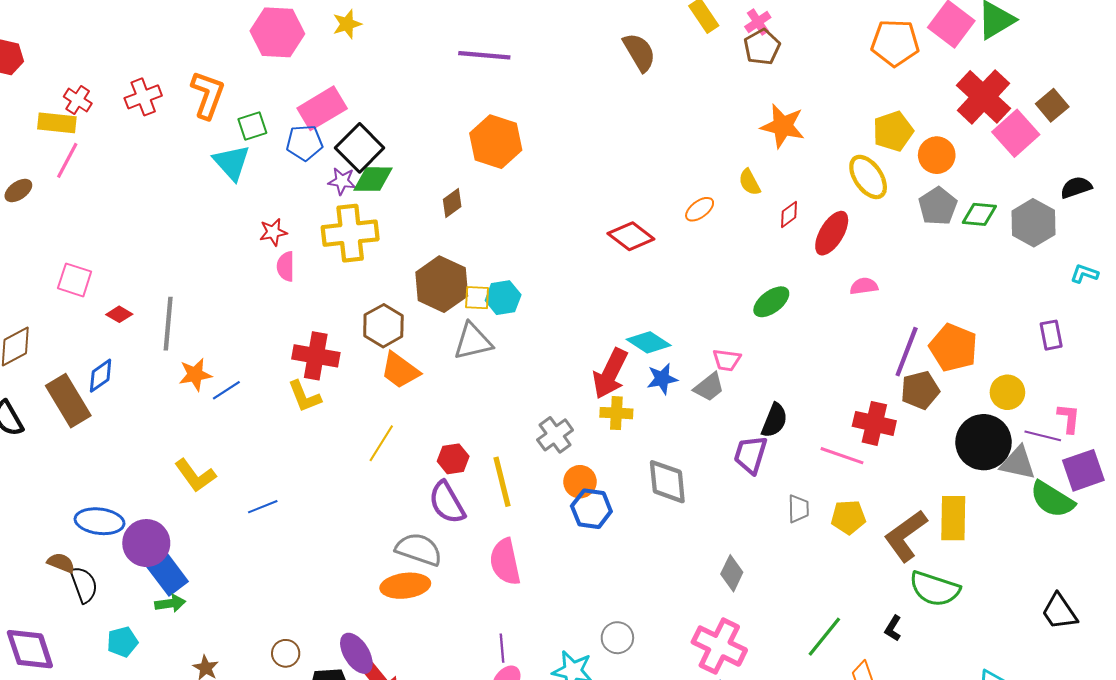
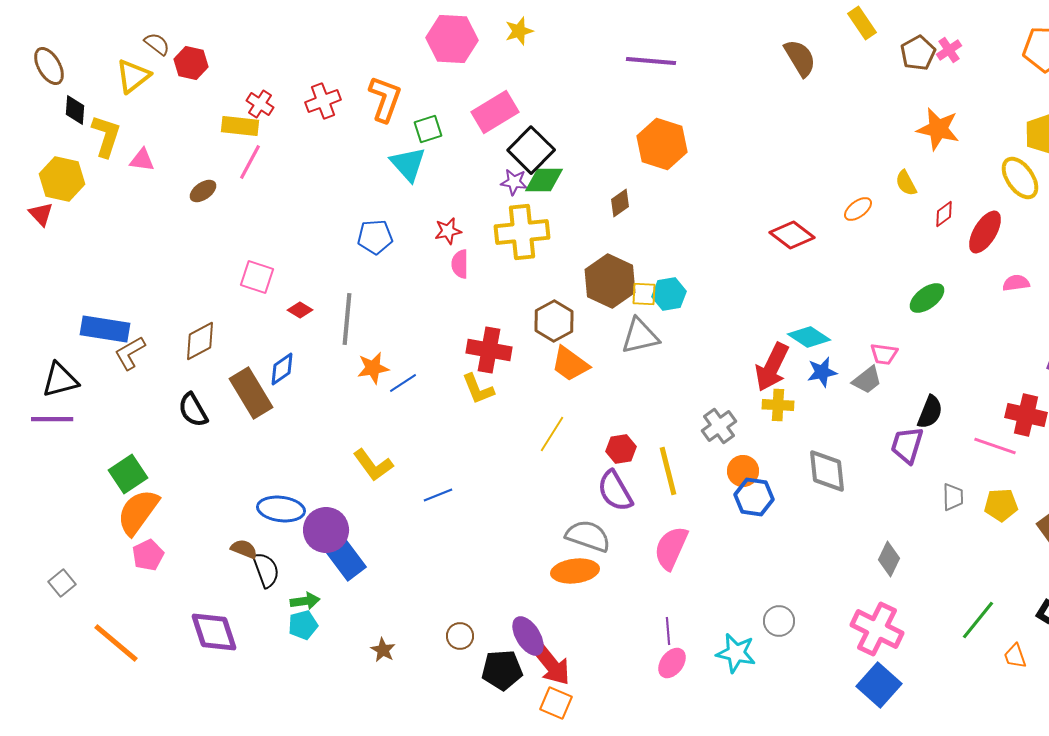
pink cross: (758, 22) -> (949, 50), moved
blue pentagon: (304, 143) -> (375, 237), moved
pink semicircle: (505, 562) -> (671, 548), turned 36
green arrow: (170, 603) -> (305, 601), moved

